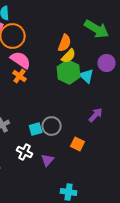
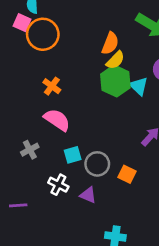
pink semicircle: (21, 60) -> (57, 120), moved
gray circle: (52, 126) -> (97, 164), moved
purple triangle: (48, 160) -> (88, 195), turned -48

